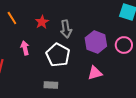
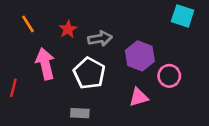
gray arrow: (66, 29) -> (100, 39), turned -90
pink circle: (124, 45) -> (169, 76), moved
pink arrow: (25, 48) -> (45, 64), size x1.6

